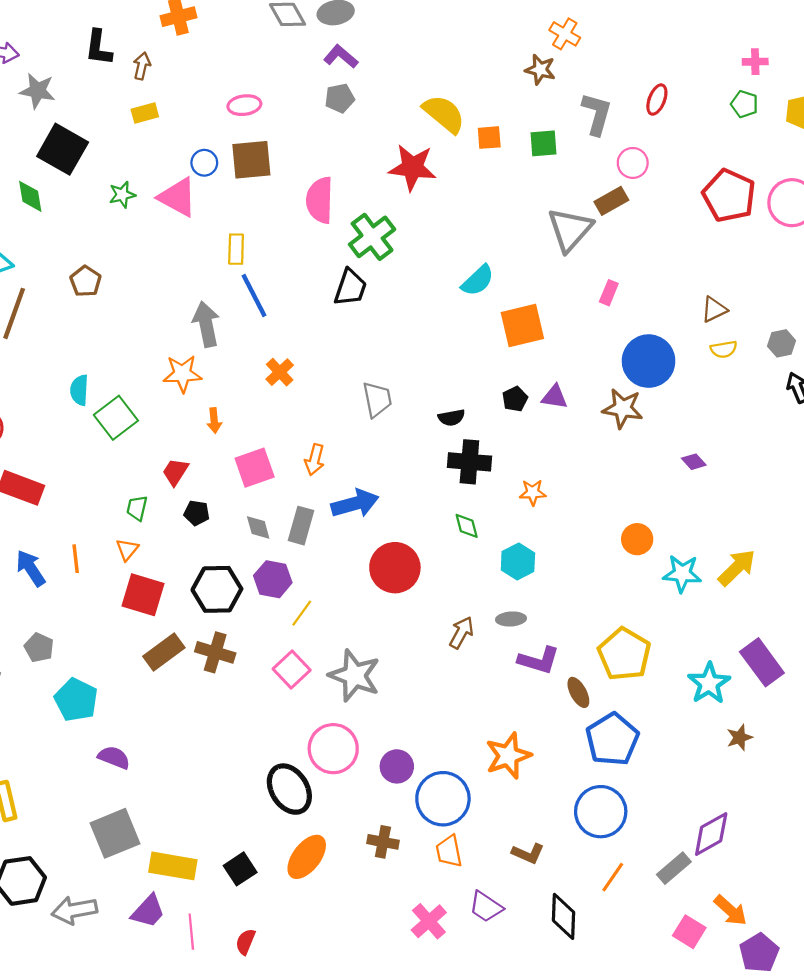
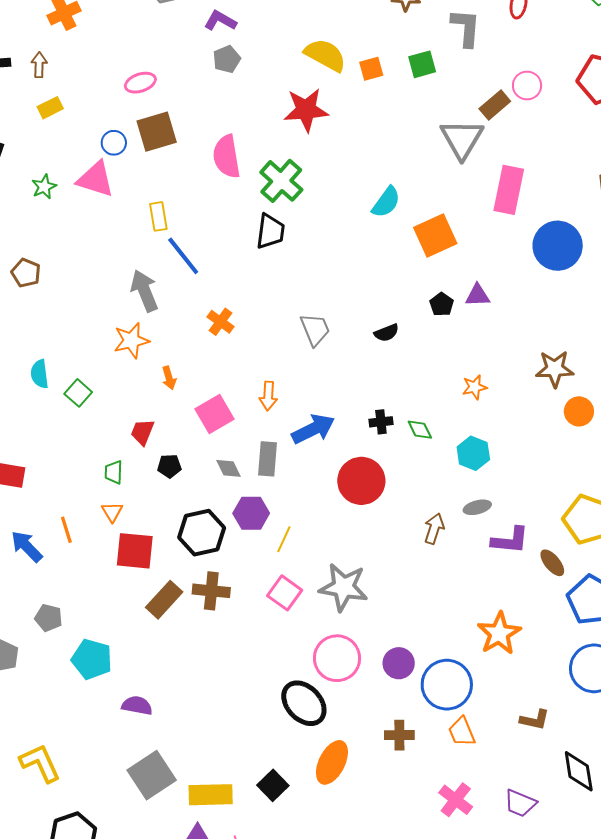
pink circle: (633, 163) -> (527, 86), moved
pink rectangle: (609, 293) -> (509, 190), size x2.0
brown star: (623, 408) -> (555, 369), moved
green square: (116, 418) -> (78, 393), size x0.7
black cross: (469, 462) -> (381, 422), moved, size x0.6
purple trapezoid: (486, 907) -> (520, 803), moved

